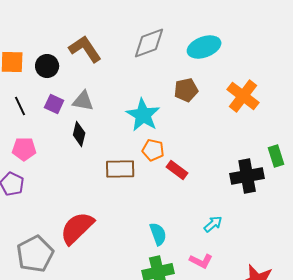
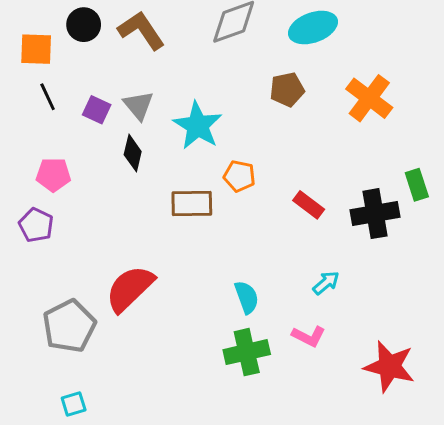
black circle: (47, 66) -> (84, 25), moved
gray triangle: (83, 101) -> (138, 105), turned 40
black line: (20, 106) -> (48, 97), moved
cyan star: (143, 115) -> (198, 126), moved
red rectangle: (177, 170) -> (309, 205), moved

